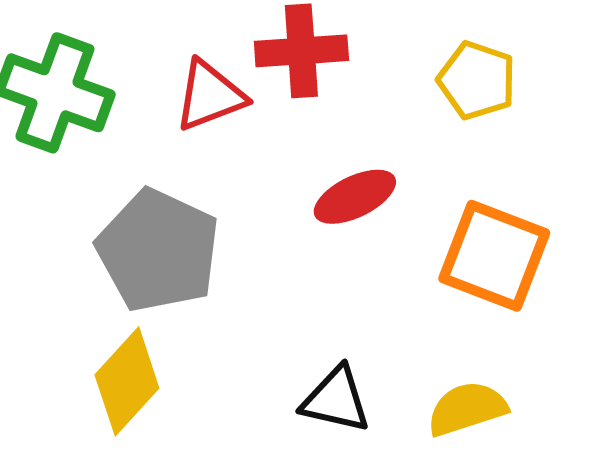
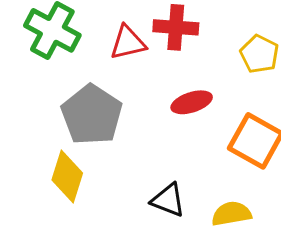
yellow diamond: (127, 381) -> (67, 176), turned -33

